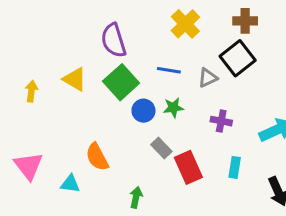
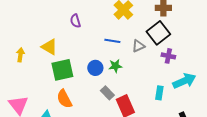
purple semicircle: (114, 40) -> (75, 21), size x0.6
green square: (121, 82) -> (62, 70), moved, turned 30
purple cross: (221, 121) -> (168, 56), moved
cyan rectangle: (235, 167) -> (159, 93), moved

